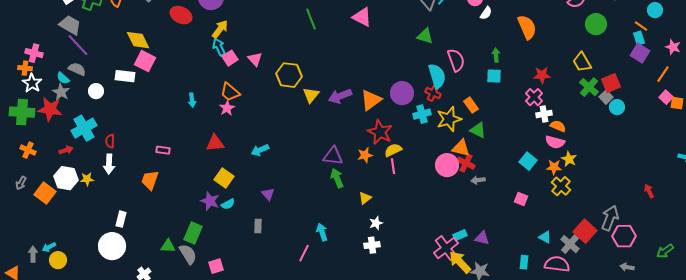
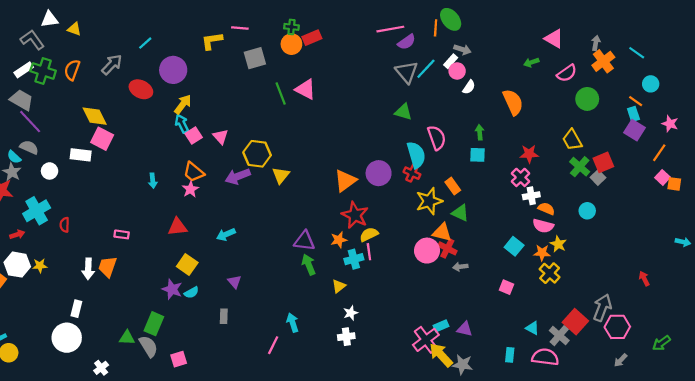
pink triangle: (362, 17) -> (305, 89), moved
purple arrow: (340, 96) -> (238, 176), moved
cyan circle: (617, 107) -> (587, 211), moved
cyan cross: (422, 114) -> (354, 259), moved
white arrow: (109, 164) -> (88, 269), moved
gray arrow: (627, 267) -> (621, 360), turned -56

